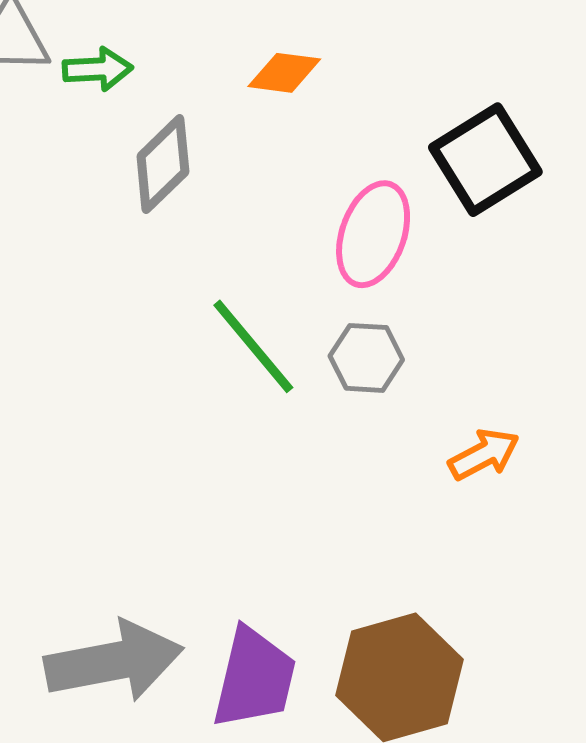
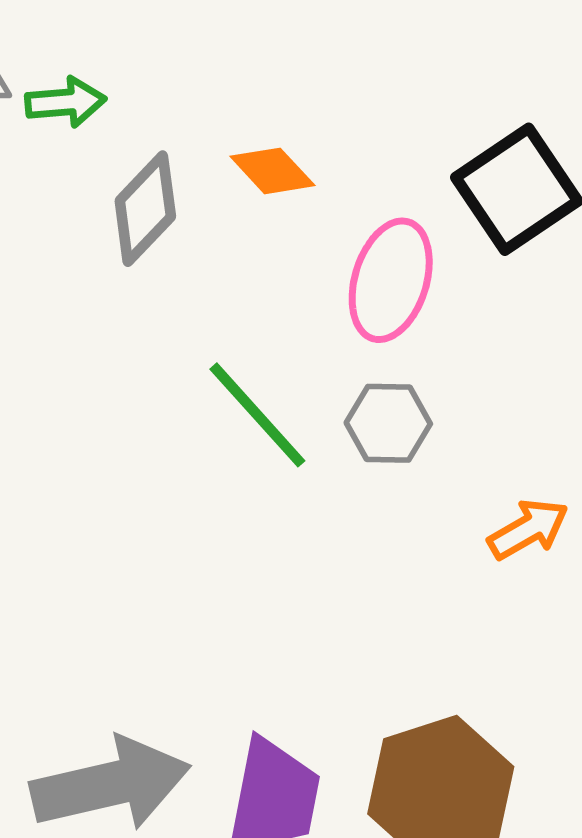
orange diamond: (284, 73) -> (272, 171), moved, turned 42

